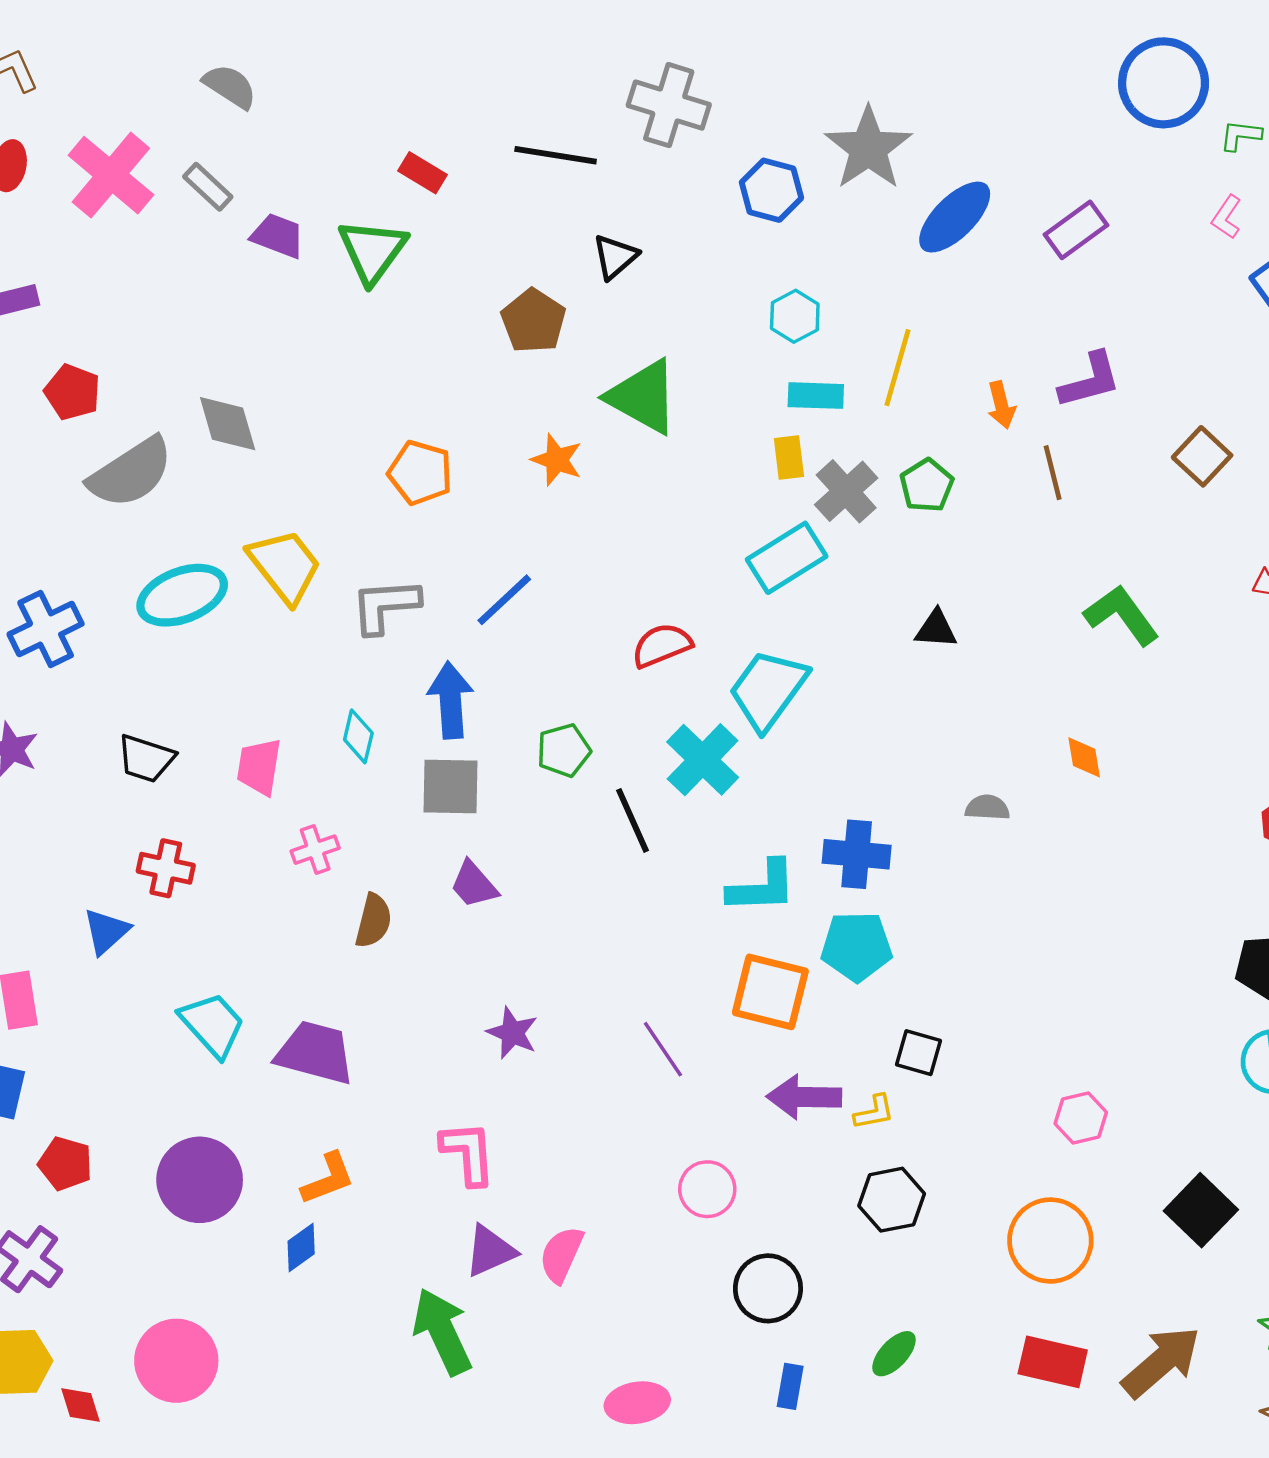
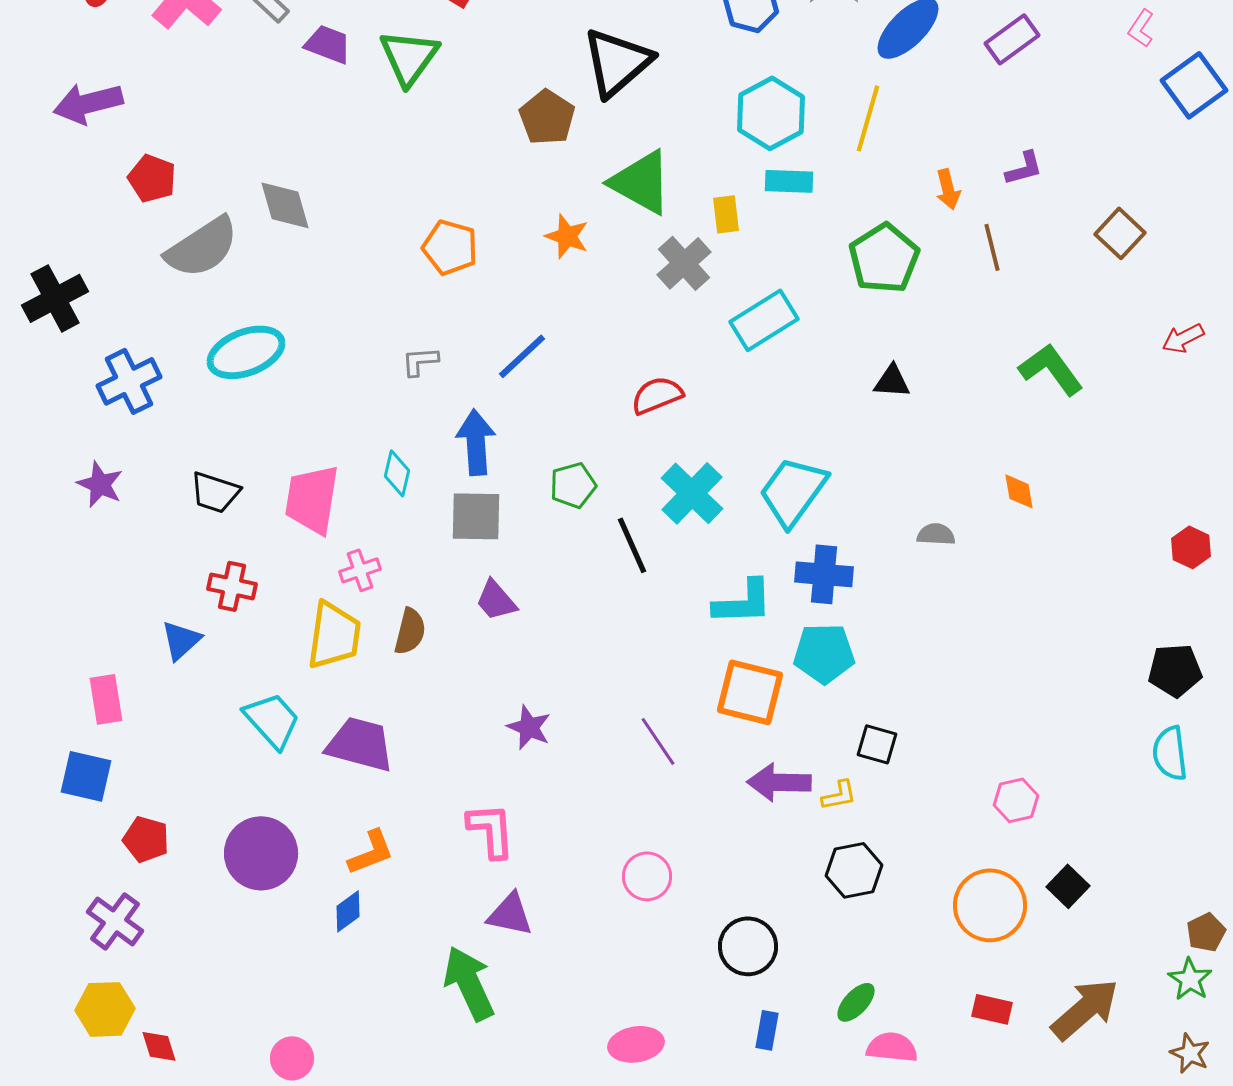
black triangle: (615, 257) -> (617, 62), size x1.8
cyan hexagon: (795, 316) -> (771, 113), size x1.6
yellow line: (897, 368) -> (868, 118), moved
purple L-shape: (1090, 380) -> (1024, 168), size x0.7
yellow rectangle: (789, 457) -> (726, 214), moved
green pentagon: (927, 485) -> (884, 258), size x1.5
gray cross: (846, 491) -> (684, 263), moved
yellow trapezoid: (285, 566) -> (334, 635), moved, turned 46
gray L-shape: (385, 606) -> (420, 361), size x0.6
cyan trapezoid: (768, 690) -> (793, 491), moved
pink trapezoid: (259, 767) -> (312, 499), size x1.4
pink circle: (707, 1189) -> (647, 876), moved
black square: (1201, 1210) -> (1068, 886), moved, size x0.7
purple triangle: (490, 1251) -> (510, 914), turned 36
pink semicircle: (561, 1255) -> (892, 1047), moved, turned 72
pink circle: (176, 1361) -> (292, 1058), moved, size x0.6
red rectangle: (1053, 1362) -> (992, 1009), size x0.7

